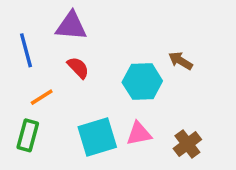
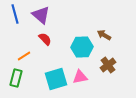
purple triangle: (71, 26) -> (41, 15), turned 36
blue line: (26, 50) -> (15, 14), moved
brown cross: (187, 144) -> (108, 65), moved

